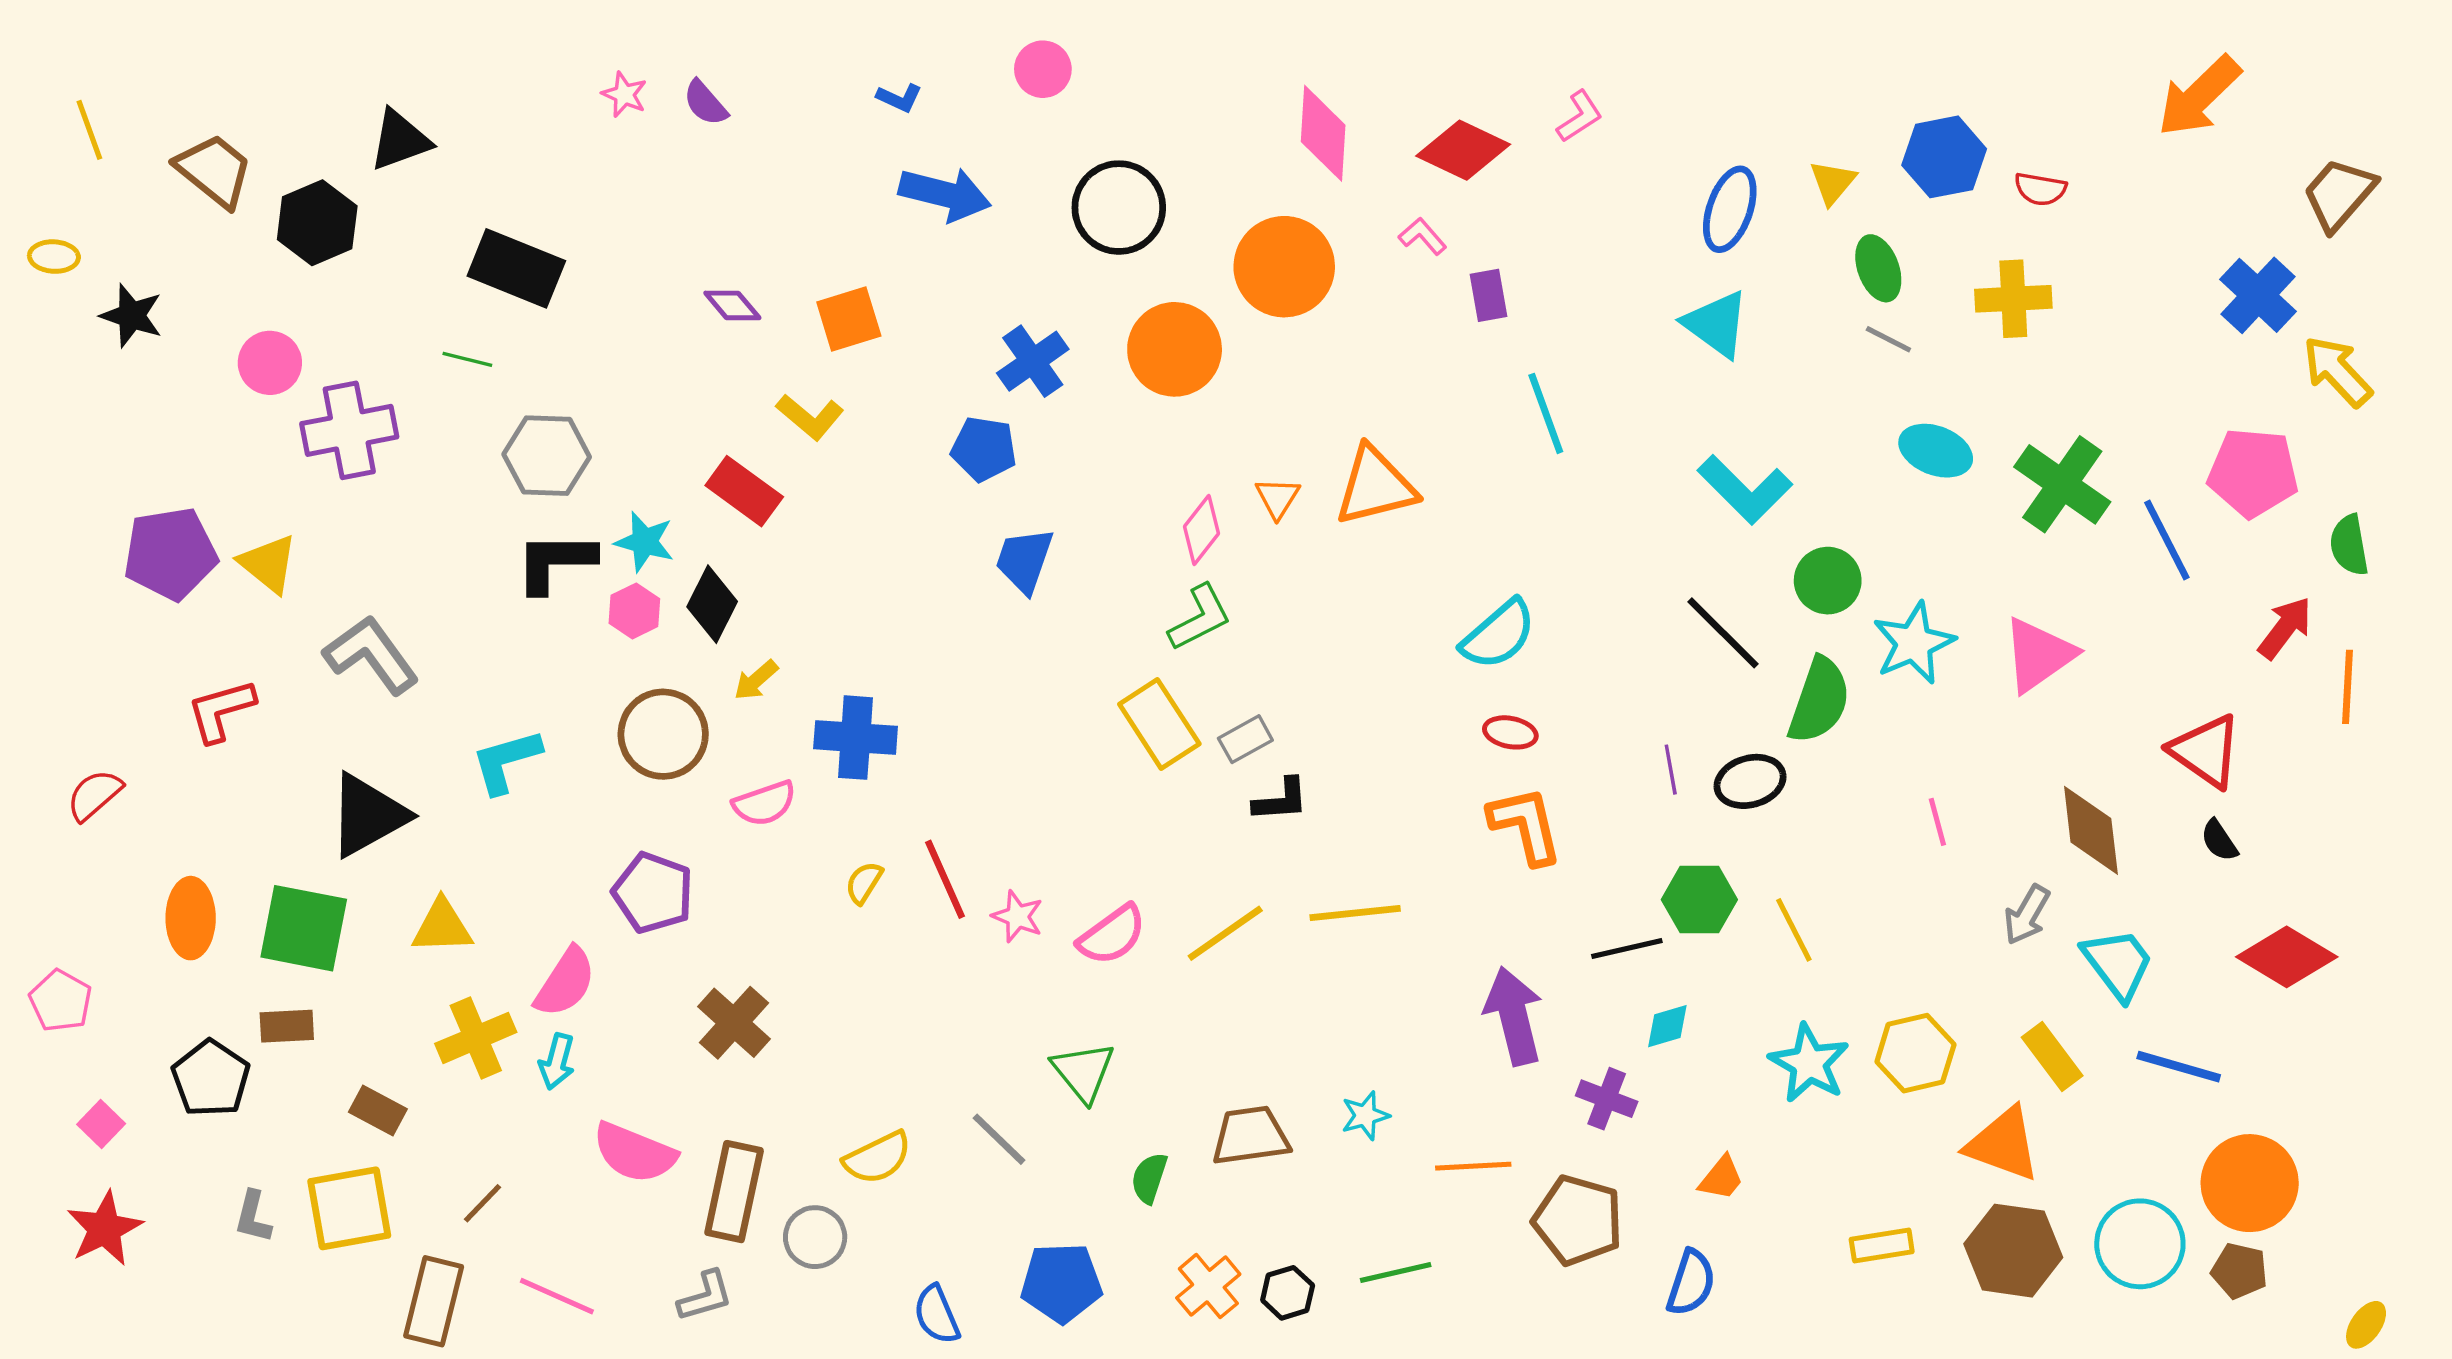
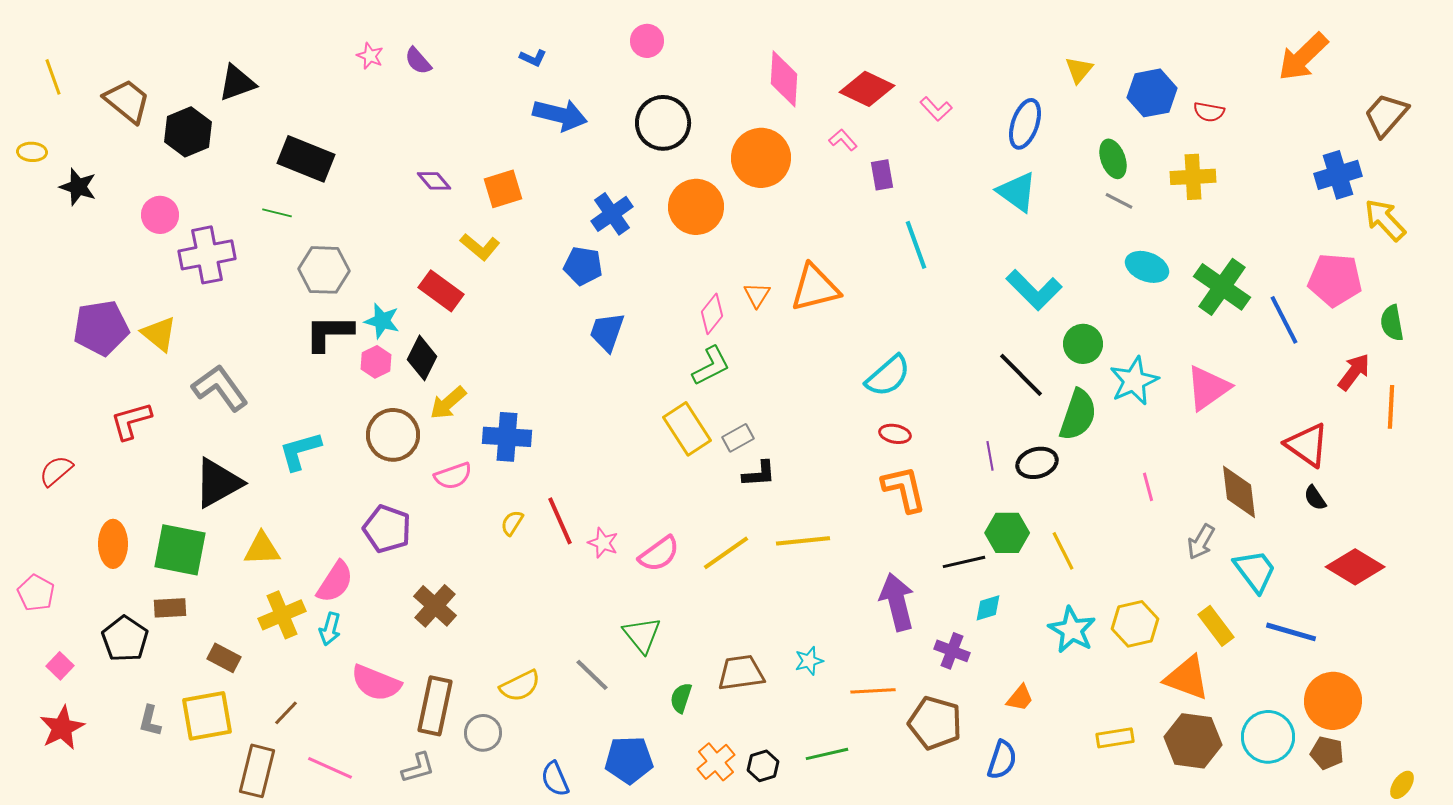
pink circle: (1043, 69) -> (647, 41), moved
pink L-shape: (1580, 116) -> (936, 109), moved, turned 80
yellow triangle: (1833, 182) -> (1079, 70), moved
blue cross: (2258, 295) -> (1338, 175), turned 30
yellow arrow: (756, 680) -> (448, 403), size x1.4

